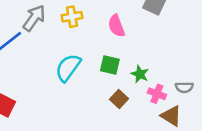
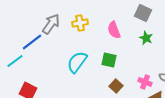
green star: (140, 74) -> (146, 38), moved

